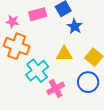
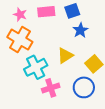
yellow triangle: (64, 54) -> (65, 56), turned -42

